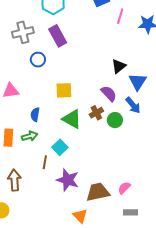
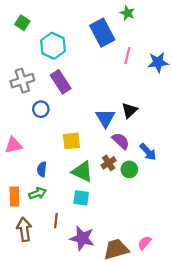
blue triangle: (138, 82) -> (105, 118), moved
cyan square: (60, 147) -> (81, 198), moved, turned -35
brown arrow: (14, 180) -> (24, 229), moved

